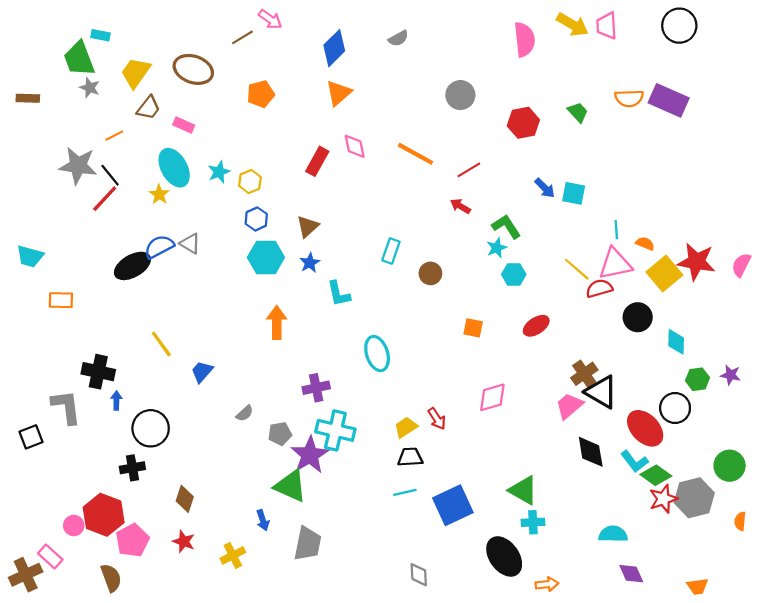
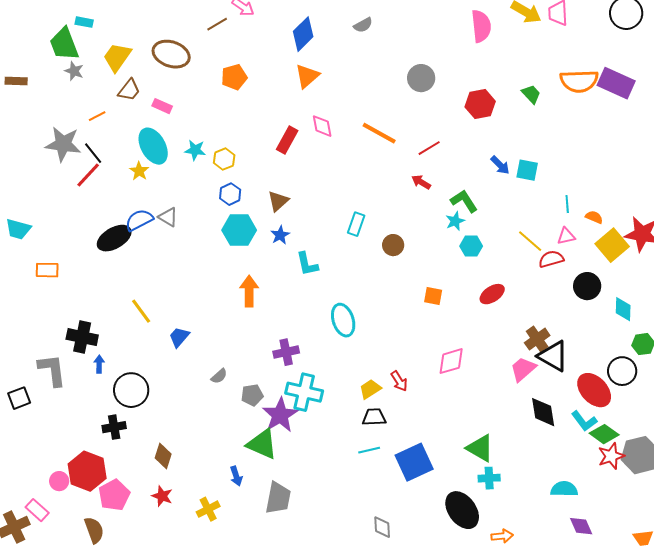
orange semicircle: (629, 98) -> (579, 81), size x1.4
cyan star: (219, 172) -> (195, 150), turned 30
pink triangle: (615, 264) -> (566, 236), size x0.6

